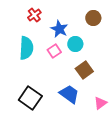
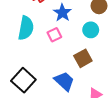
cyan circle: (75, 44) -> (91, 30), moved

